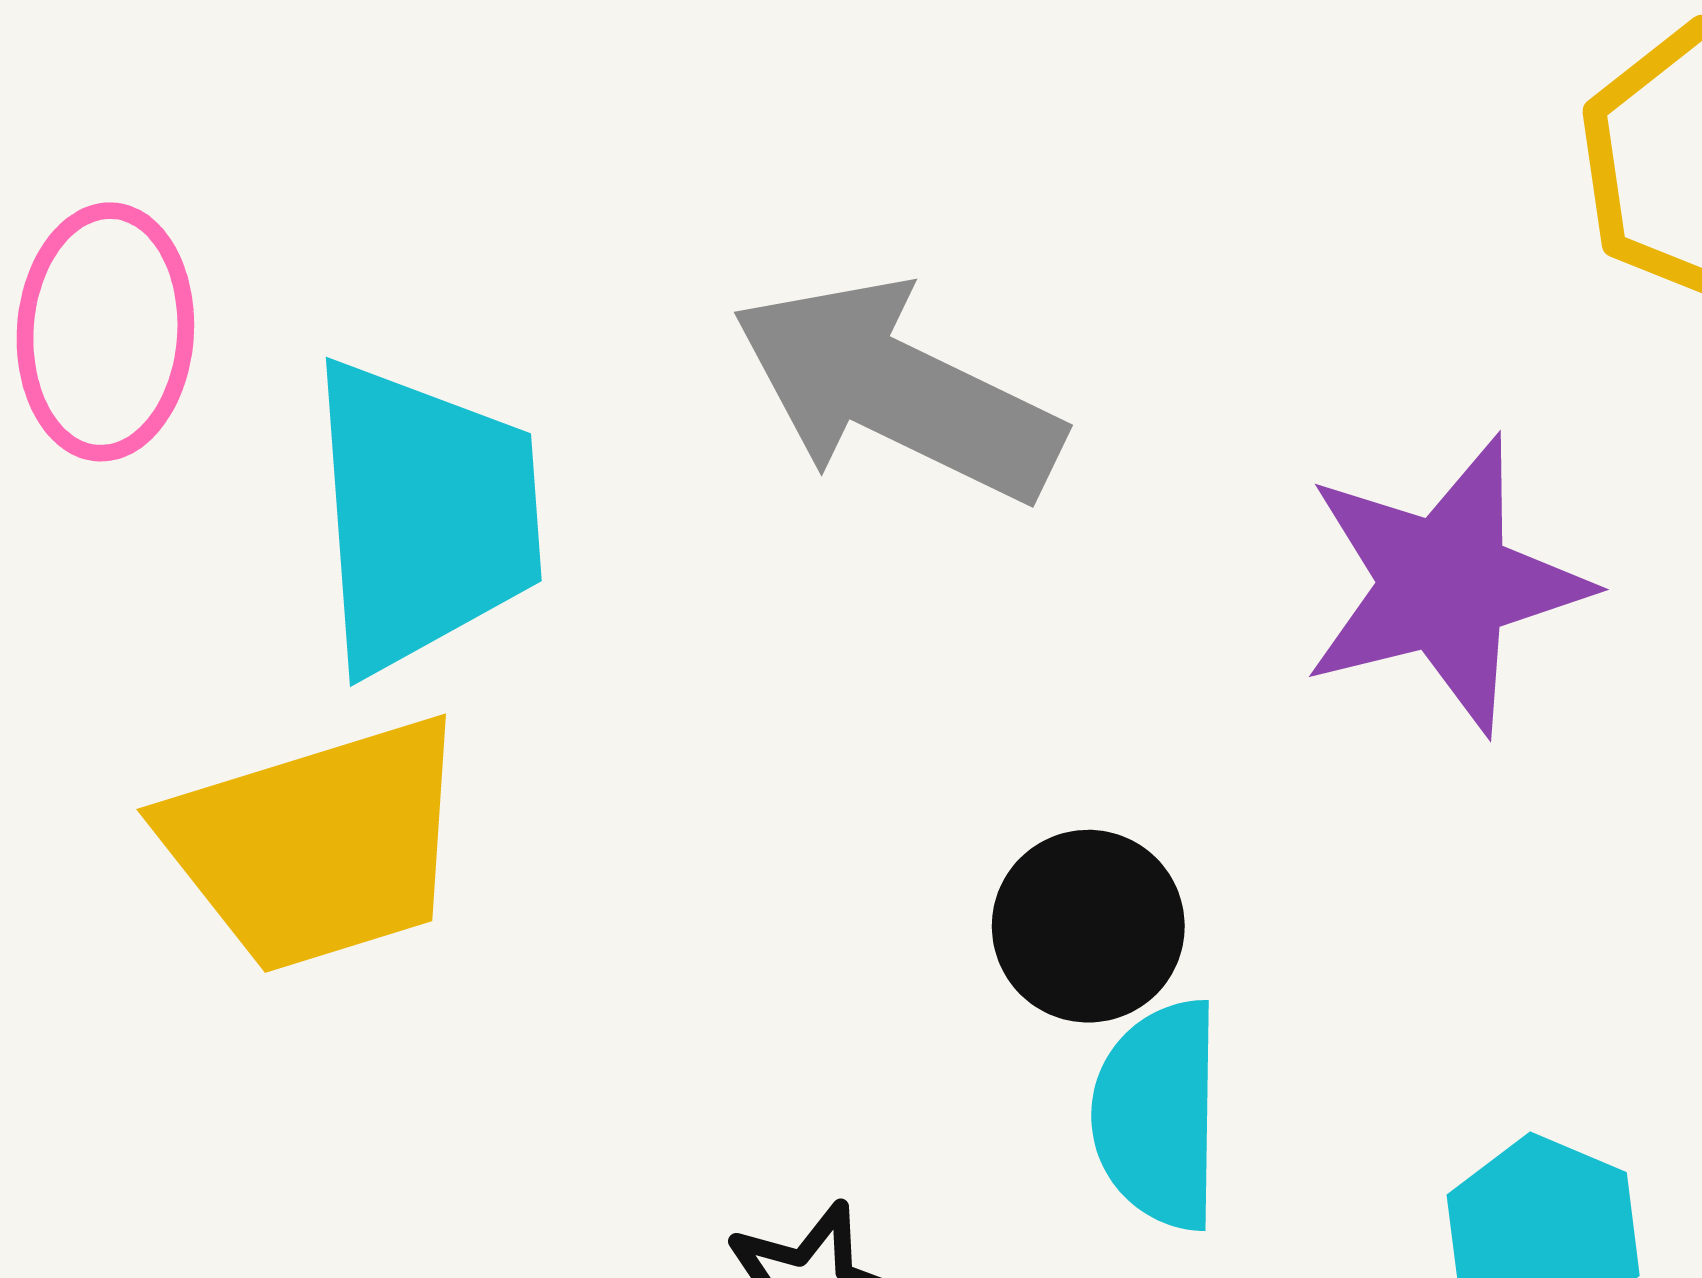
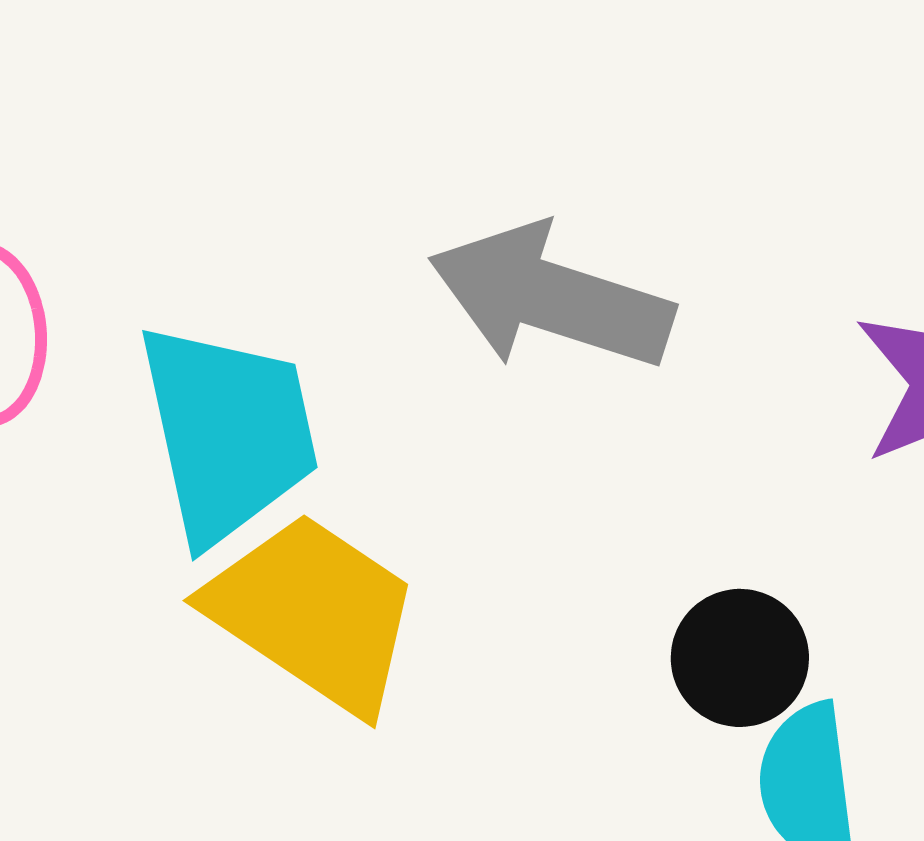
yellow trapezoid: (317, 845) -> (313, 613), moved, turned -121

